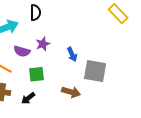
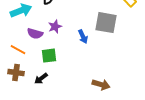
gray square: (95, 71) -> (106, 23), moved
brown arrow: (71, 92) -> (101, 85), moved

